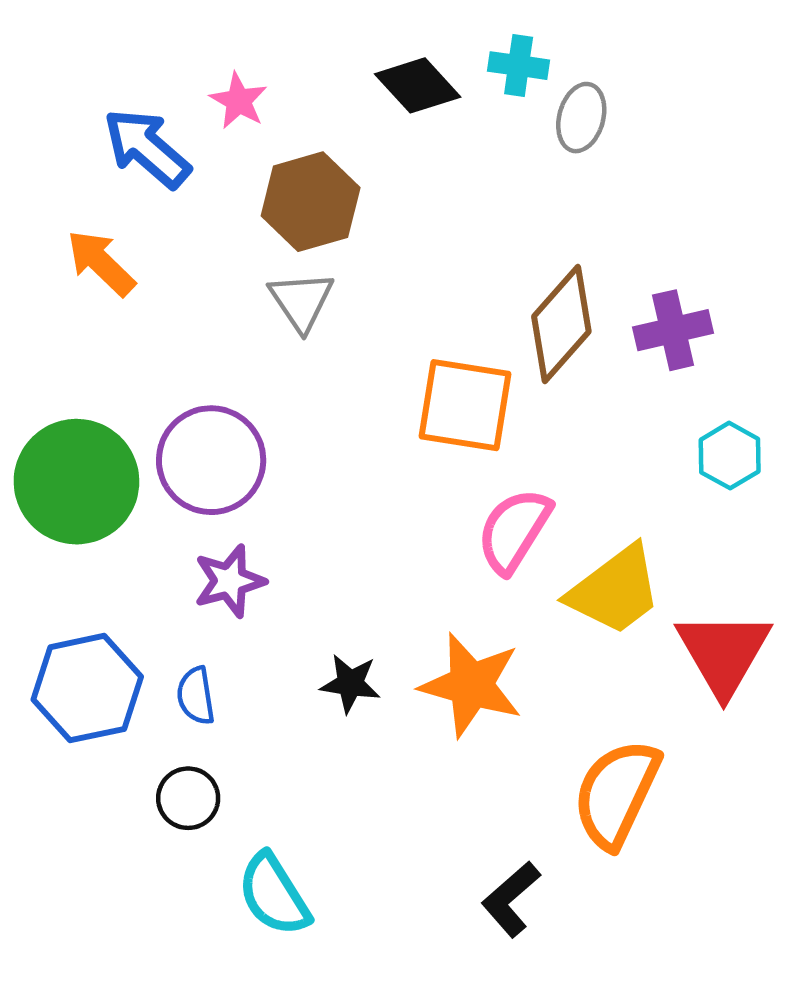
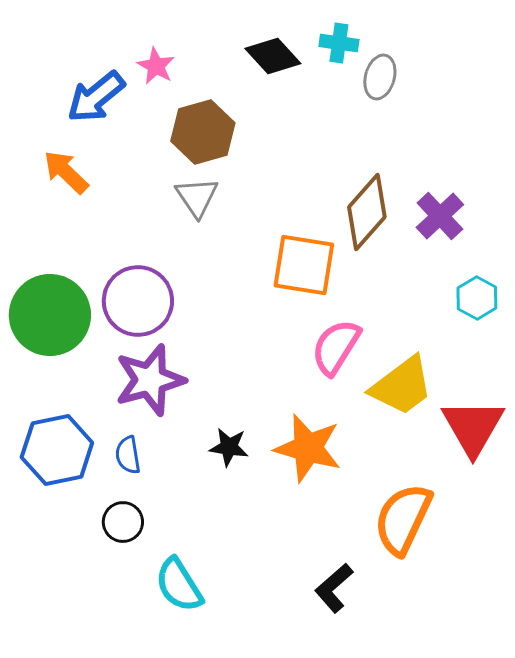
blue arrow: (147, 148) -> (96, 97), turned -80
purple cross: (673, 330) -> (440, 216), turned -30
purple star: (229, 581) -> (150, 380), size x1.5

